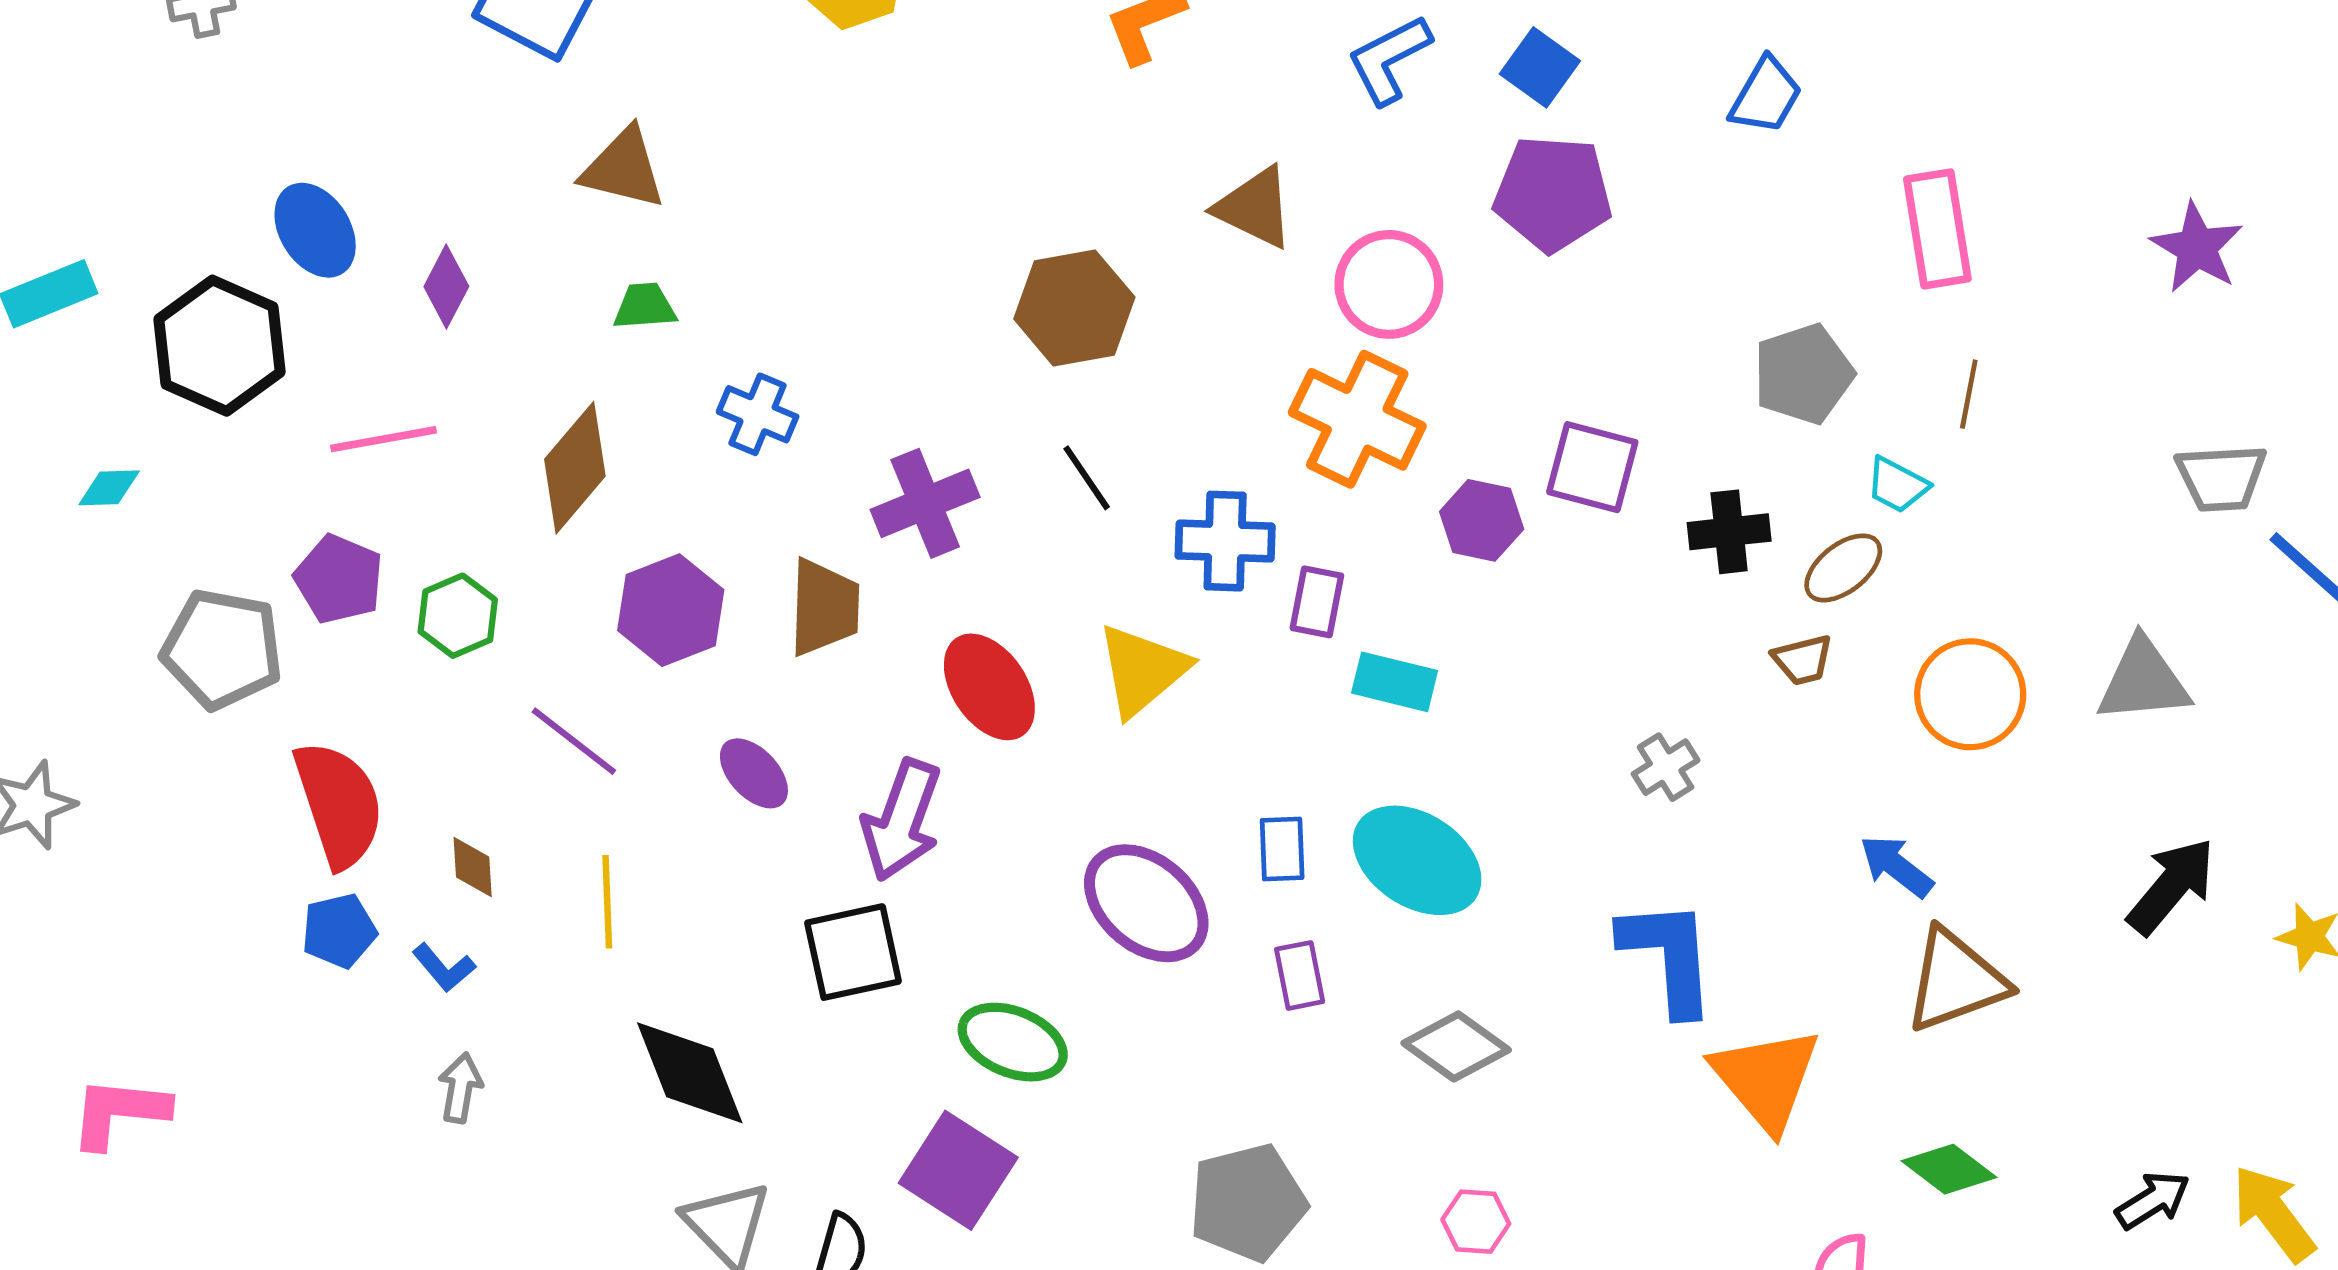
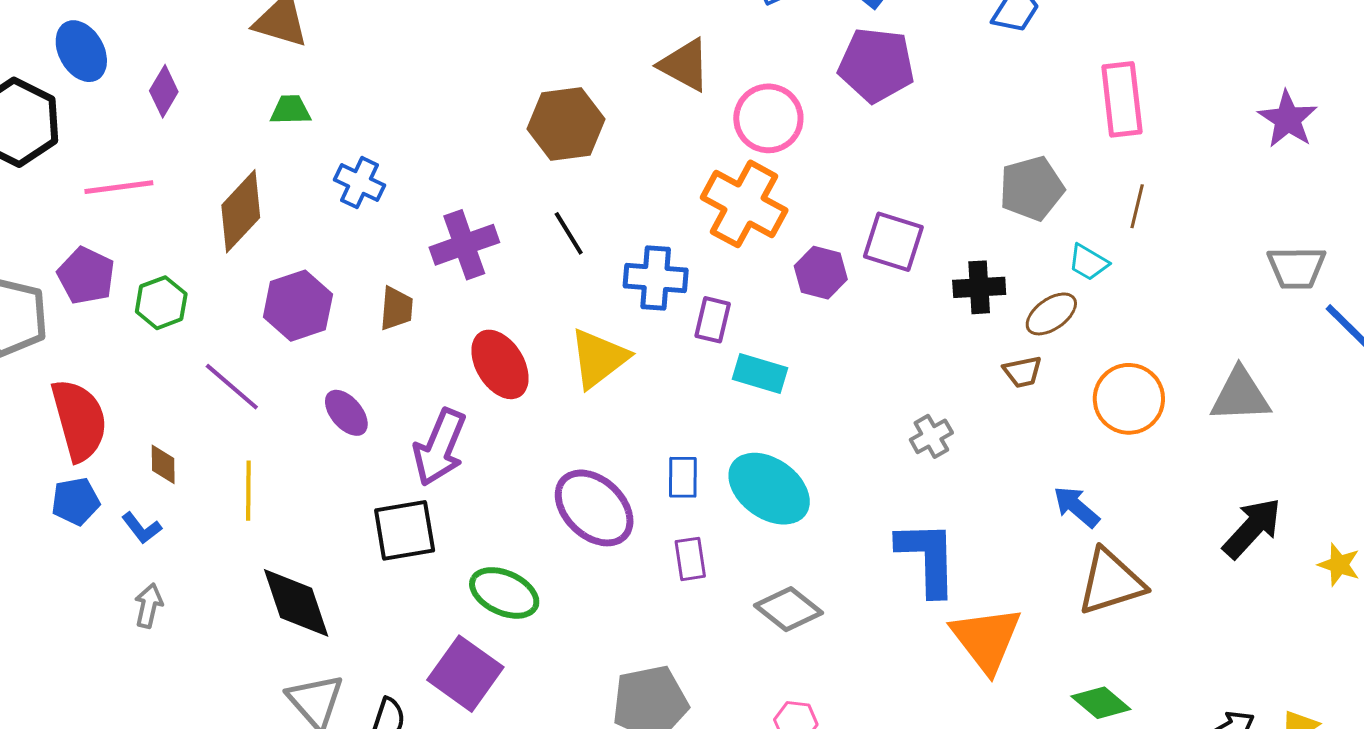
brown trapezoid: (824, 607) -> (396, 308), size x0.7

